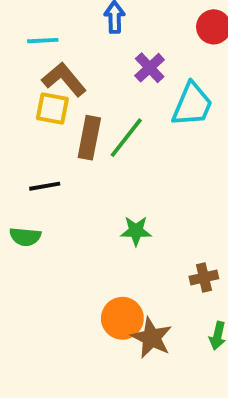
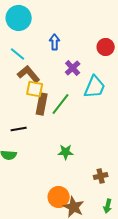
cyan line: (43, 41) -> (18, 54), turned 42
yellow square: (52, 108) -> (35, 89), moved

